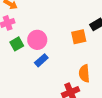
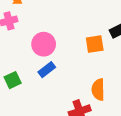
green square: (17, 44) -> (13, 80), moved

